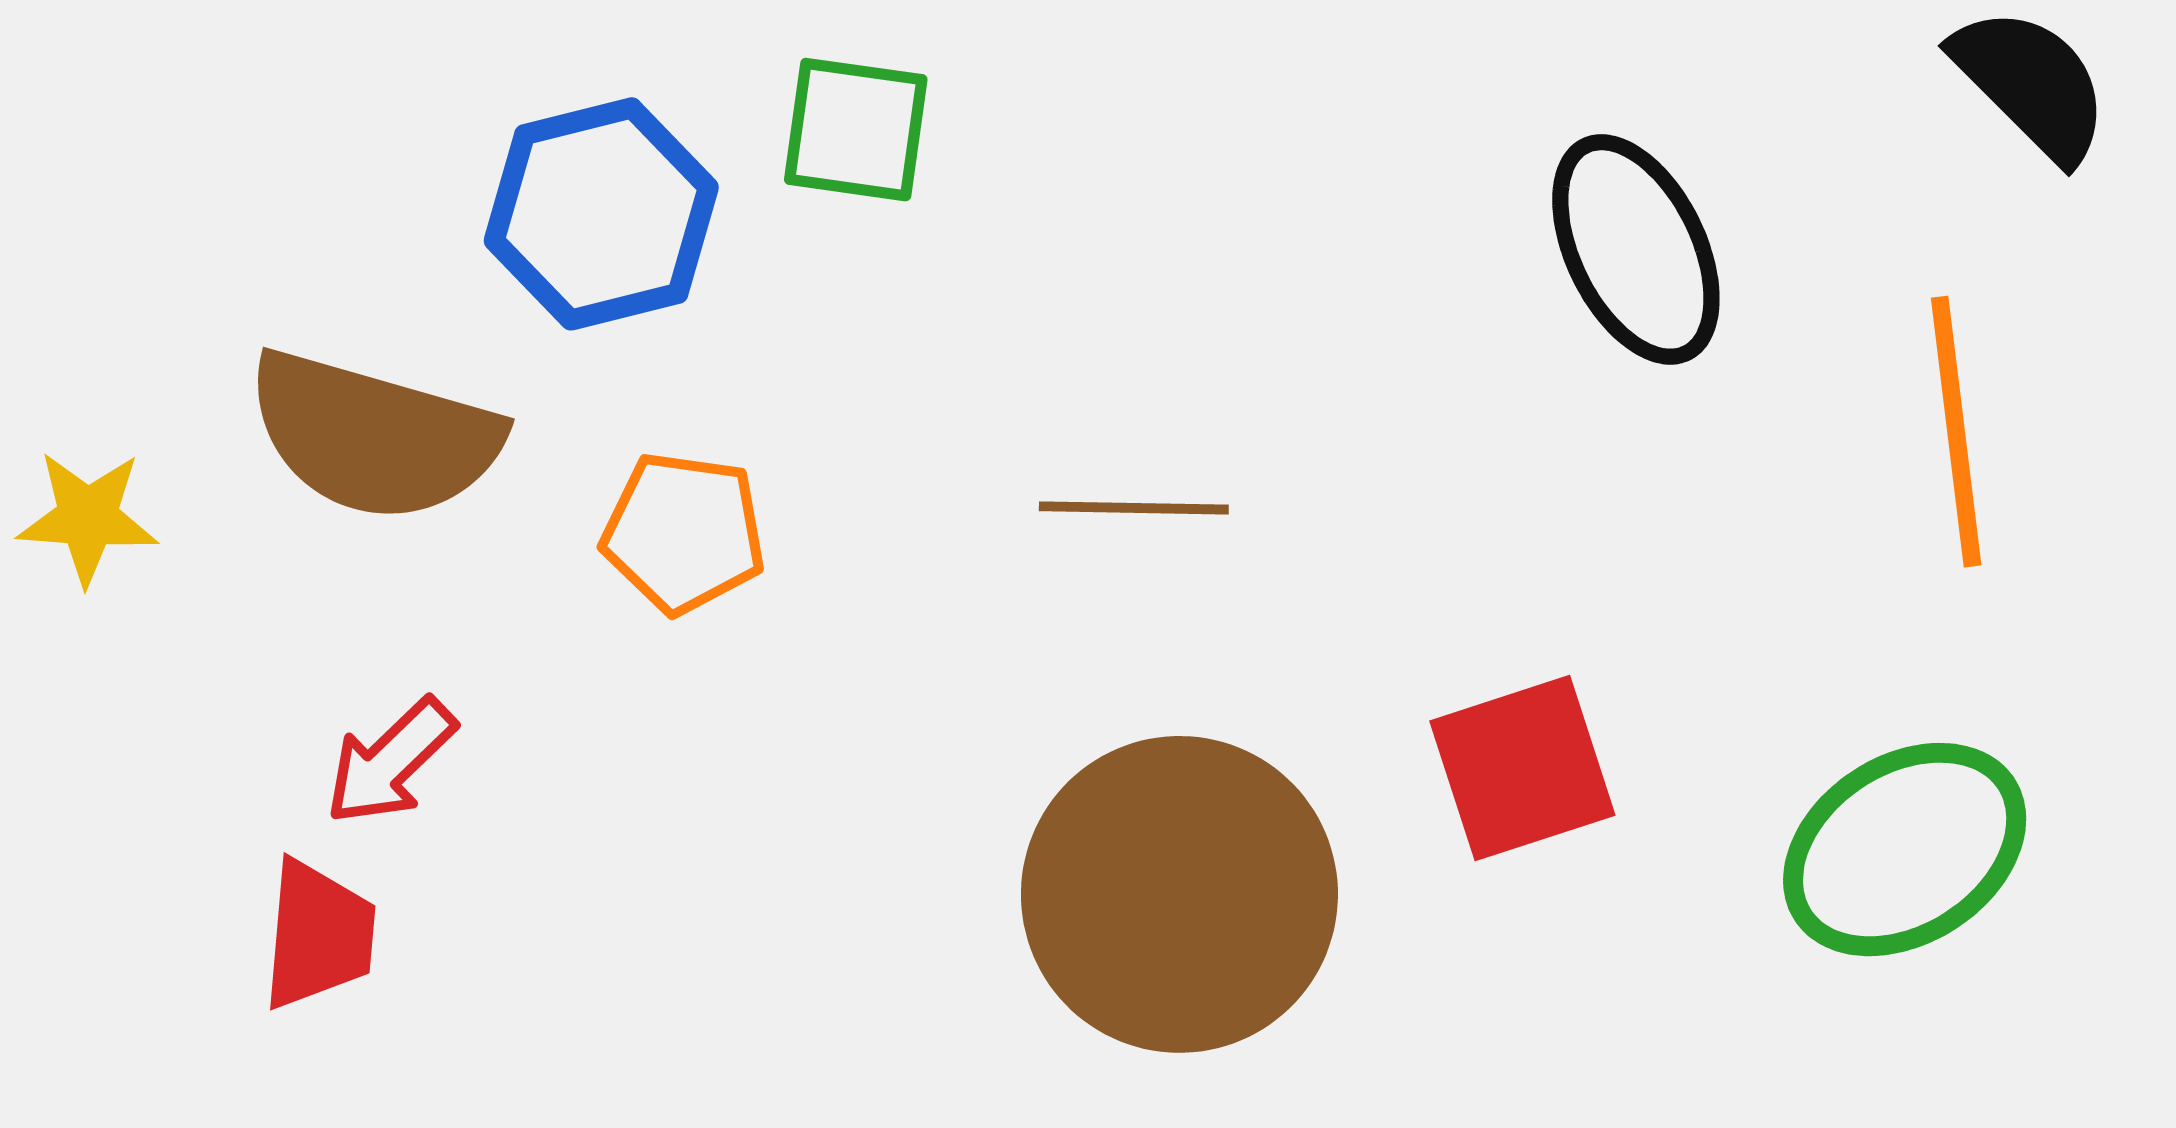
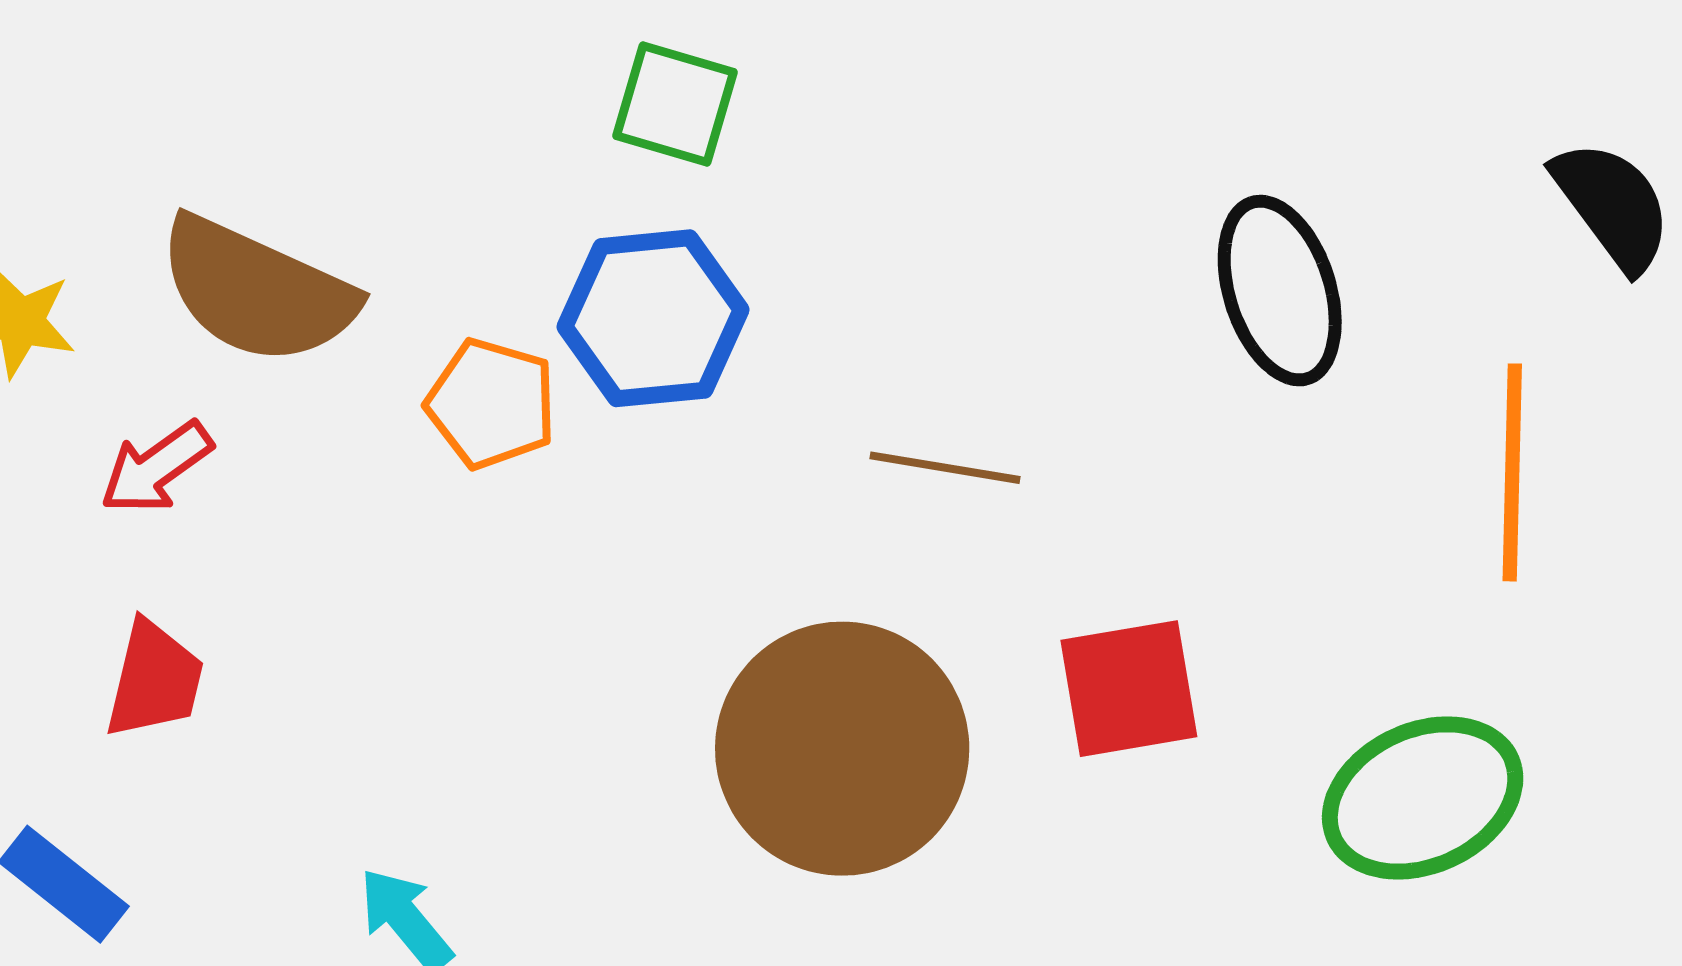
blue hexagon: (601, 214) -> (653, 318), moved
brown line: (1134, 508) -> (945, 468), moved
red arrow: (390, 762) -> (156, 468), moved

